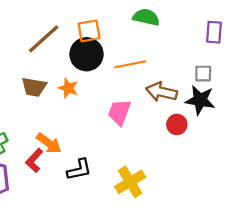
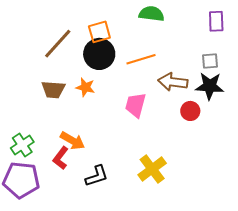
black L-shape: (79, 170) -> (97, 176), moved

